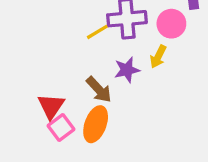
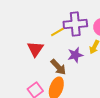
red triangle: (51, 106) -> (35, 49), moved

